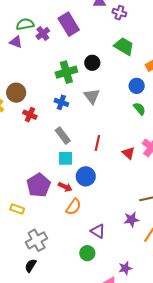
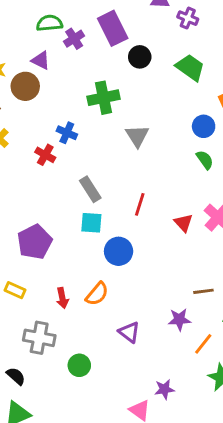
purple triangle: (16, 42) -> (41, 60), moved
black circle: (92, 63) -> (140, 57), moved
brown circle: (16, 93) -> (25, 86), moved
blue cross: (61, 102) -> (67, 133), moved
purple pentagon: (39, 185) -> (35, 242), moved
red arrow: (65, 187) -> (62, 298), moved, turned 48
gray cross: (37, 240) -> (39, 338), turned 35
green circle: (87, 253) -> (79, 365), moved
black semicircle: (31, 266) -> (16, 376), moved, turned 96

